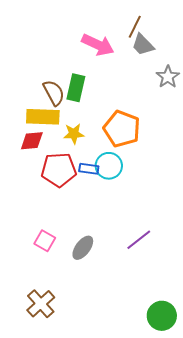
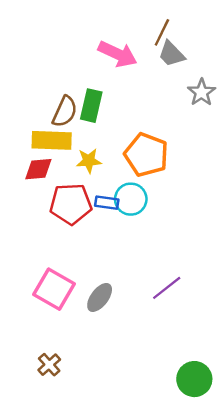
brown semicircle: (54, 93) -> (65, 112), turned 52
pink square: (45, 241) -> (54, 289), size x1.6
brown cross: (41, 304) -> (49, 365), size x0.7

